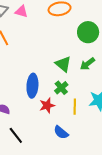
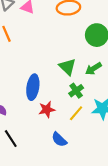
green cross: (61, 88) -> (76, 91), moved
yellow line: (75, 107) -> (76, 113), turned 35

